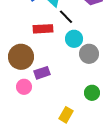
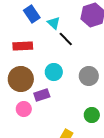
red rectangle: (43, 29) -> (23, 46), moved
cyan circle: (74, 39) -> (54, 72), moved

